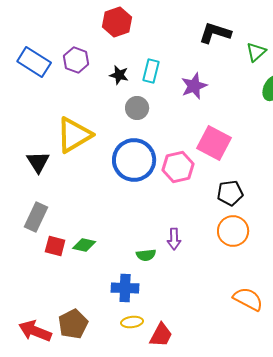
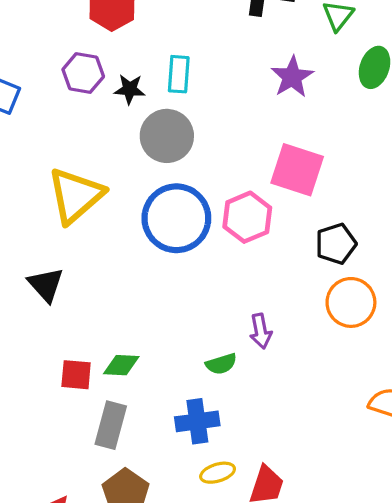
purple hexagon: (76, 60) -> (83, 73), moved
purple star: (194, 86) -> (292, 77), moved
gray circle: (137, 108) -> (167, 136), size x1.4
black triangle: (38, 162) -> (46, 285), moved
gray rectangle: (36, 217) -> (111, 425), moved

